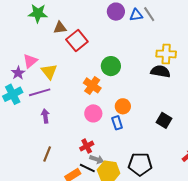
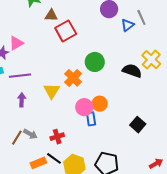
blue triangle: (136, 15) -> (128, 25), moved, turned -40
yellow cross: (166, 54) -> (151, 60), turned 30
black semicircle: (160, 71) -> (132, 71), moved
yellow triangle: (49, 72) -> (52, 91), moved
pink circle: (93, 113) -> (84, 107), moved
gray arrow: (97, 159) -> (30, 134), moved

